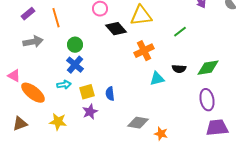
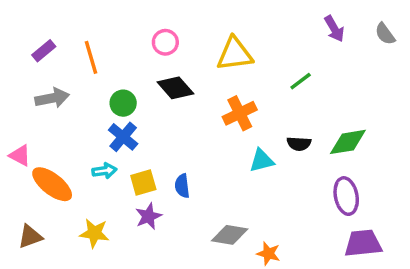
black diamond: (116, 29) -> (175, 88), moved

